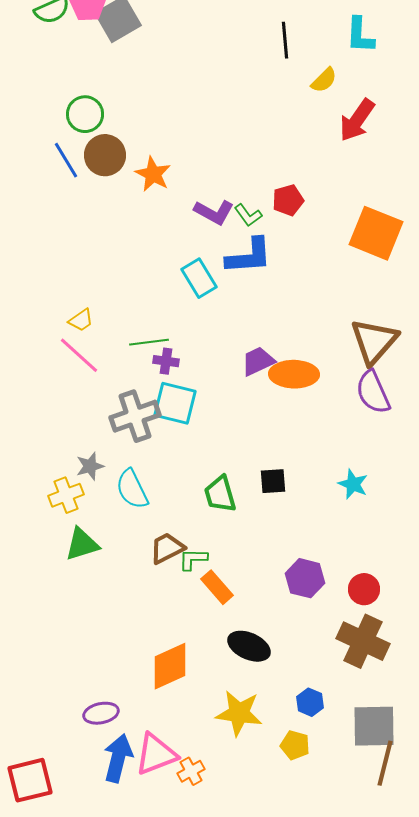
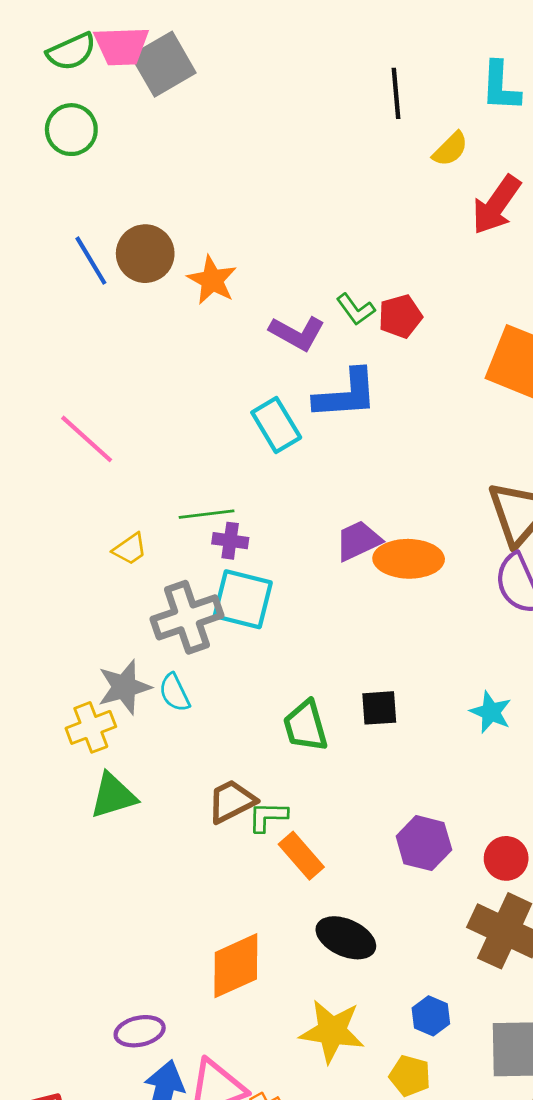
green circle: (85, 114) -> (71, 130), moved
green L-shape: (248, 215) -> (356, 309), moved
yellow trapezoid: (81, 320) -> (130, 549), moved
pink line: (79, 355) -> (87, 439), moved
gray star: (90, 466) -> (124, 687), size x1.4
cyan semicircle: (132, 489) -> (174, 693), moved, size x0.7

